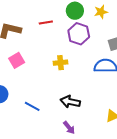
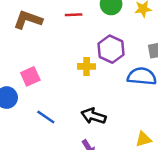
purple hexagon: (79, 34) -> (111, 49), moved
pink square: (17, 60) -> (30, 76), moved

